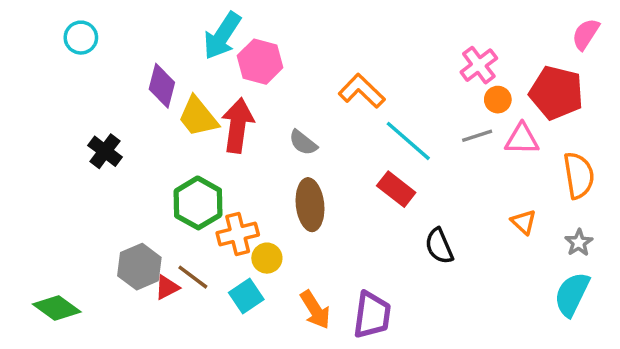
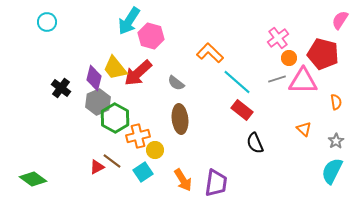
purple diamond: (162, 86) -> (94, 78), moved
red arrow: (238, 125) -> (138, 73), turned -140
pink triangle: (522, 139) -> (303, 81), size x1.4
orange semicircle: (579, 175) -> (336, 102), size x0.6
red rectangle: (396, 189) -> (242, 110), moved
gray hexagon: (139, 267) -> (98, 102), moved

